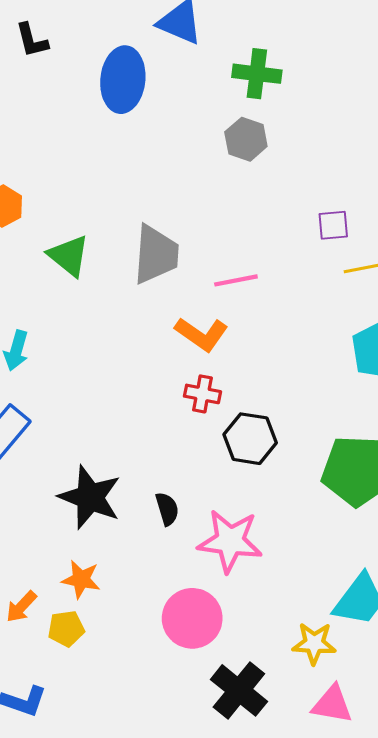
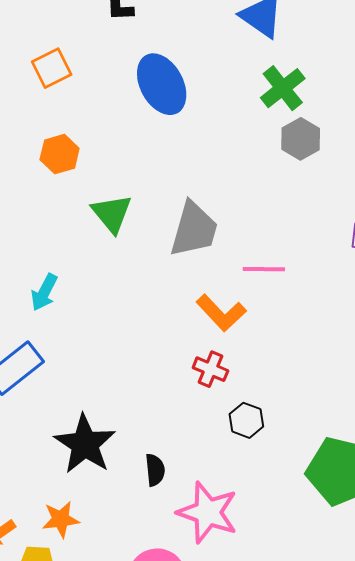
green cross: (257, 74) -> (283, 88), moved, turned 33
blue ellipse: (123, 80) -> (162, 84), moved, turned -46
black hexagon: (250, 439) -> (246, 420), size x0.7
orange star: (81, 579) -> (61, 519), turned -30

